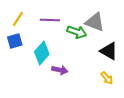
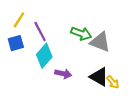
purple line: (50, 20) -> (40, 31), moved, turned 60
gray triangle: (95, 22) -> (100, 42), moved
black triangle: (109, 51) -> (99, 77), moved

